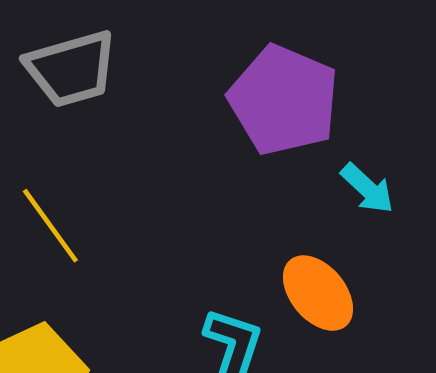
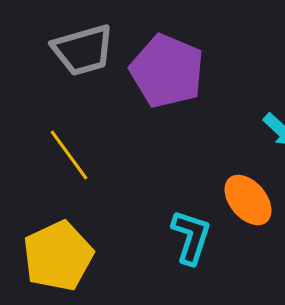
purple pentagon: (284, 100) -> (167, 71), moved

